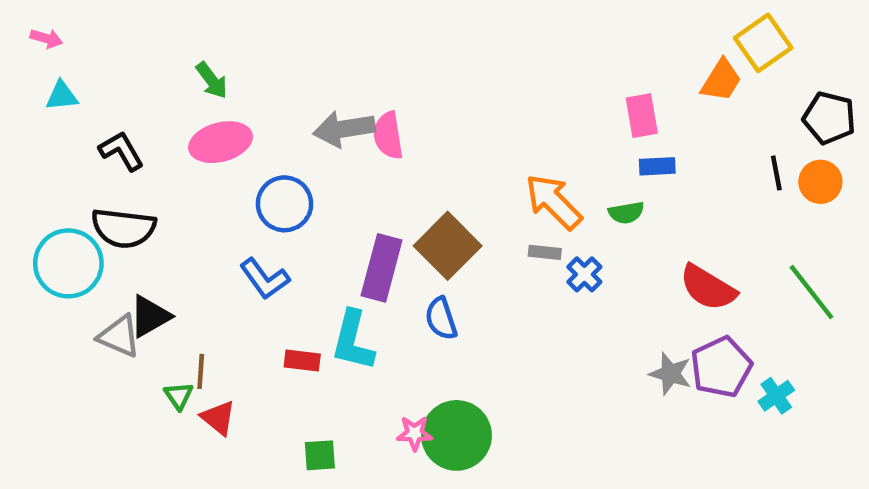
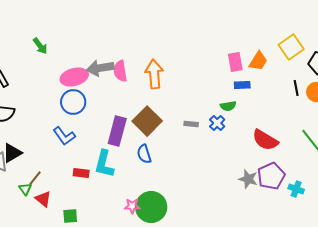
yellow square: (763, 43) -> (291, 47), moved
orange trapezoid: (721, 80) -> (258, 61), moved
pink ellipse: (221, 142) -> (74, 77), moved
orange arrow: (554, 202) -> (154, 74), moved, turned 40
blue cross: (584, 274) -> (217, 123), moved
brown line: (201, 371) -> (35, 178), turned 35
cyan cross: (776, 396) -> (296, 189), turned -35
green square: (320, 455) -> (70, 216), moved

